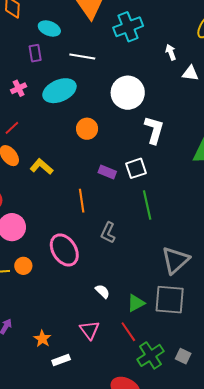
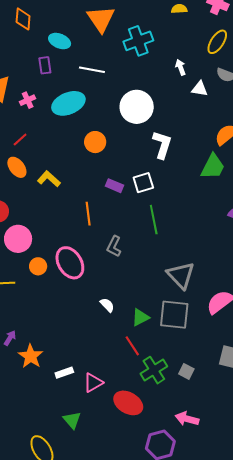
gray triangle: (175, 260) -> (181, 275), turned -32
orange circle: (23, 266) -> (38, 266), moved
pink triangle: (90, 330) -> (93, 383), moved, turned 35
orange star: (42, 339) -> (31, 356), moved, size x1.4

